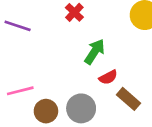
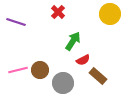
brown circle: (46, 111) -> (40, 70), moved

